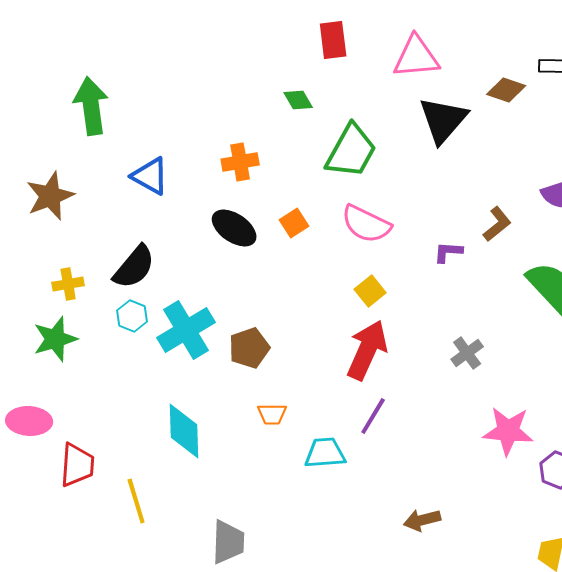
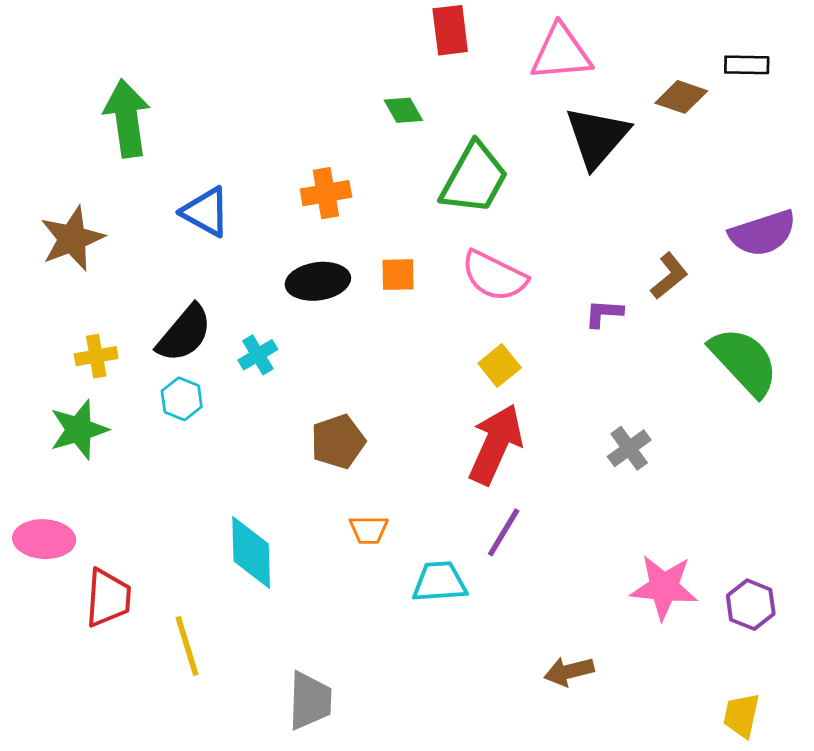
orange square: (294, 223) -> (398, 275), turned 32
black ellipse: (234, 228) -> (318, 281), turned -42
cyan cross: (186, 330) -> (258, 355), moved, size x0.5
pink star: (508, 431) -> (664, 587), moved

